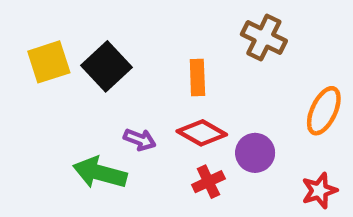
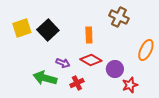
red cross: (208, 182) -> (77, 83), moved
red star: (319, 191) -> (130, 85), moved

